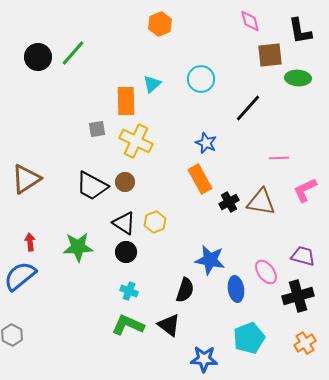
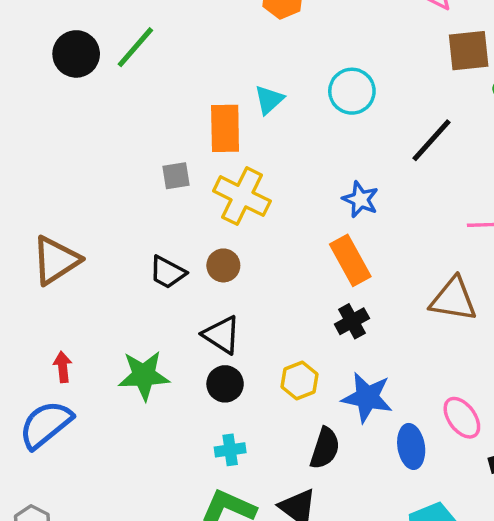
black trapezoid: (92, 186) -> (168, 272), size x0.7
black cross: (229, 202) -> (352, 321), moved
yellow hexagon: (155, 222) -> (299, 380), moved
cyan cross: (129, 291) -> (230, 450), turned -30

